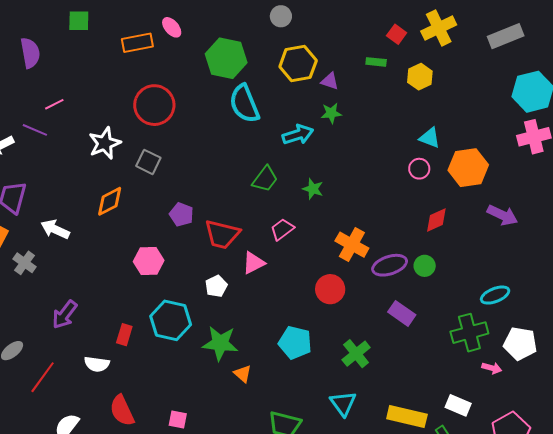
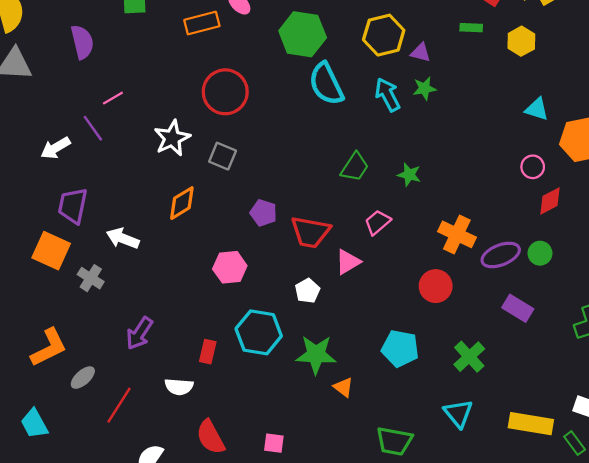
purple line: (35, 130) -> (93, 128), turned 35
cyan arrow: (298, 135) -> (388, 95), moved, turned -96
pink circle: (419, 169) -> (533, 167), moved

